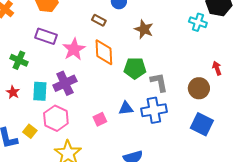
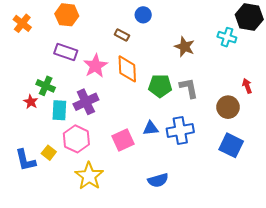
brown star: (144, 29) -> (185, 47), moved
green cross: (19, 60) -> (46, 86), moved
gray L-shape: (159, 82) -> (189, 88), moved
red star: (13, 92) -> (31, 102), moved
pink square: (100, 119) -> (123, 140), size x1.5

